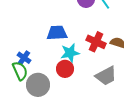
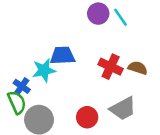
cyan star: (70, 53) -> (44, 70), moved
red circle: (65, 69) -> (87, 117), moved

